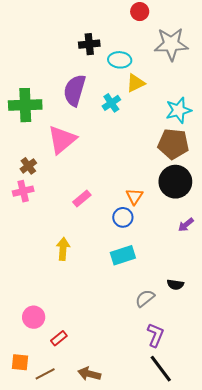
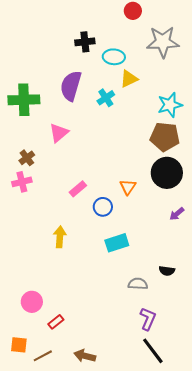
pink triangle: (62, 140) -> (59, 133), size x0.7
blue circle: (123, 217) -> (103, 207), moved
gray semicircle: (145, 298) -> (138, 284), turned 42

